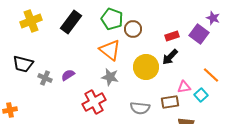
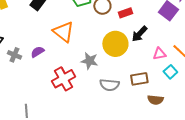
red rectangle: (172, 36) -> (125, 13), moved
orange triangle: (110, 50) -> (63, 32), moved
gray star: (110, 77) -> (89, 61), moved
pink triangle: (184, 87) -> (159, 54), moved

